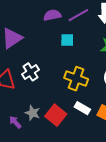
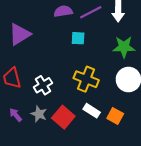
white cross: (30, 72) -> (43, 85), moved
purple arrow: (15, 122) -> (16, 115), moved

